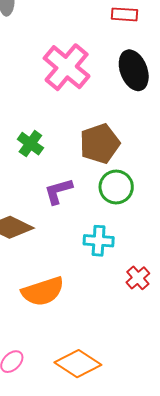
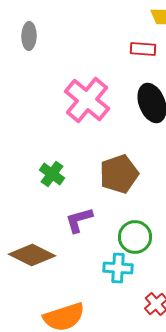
green circle: (116, 187) -> (135, 237), moved

